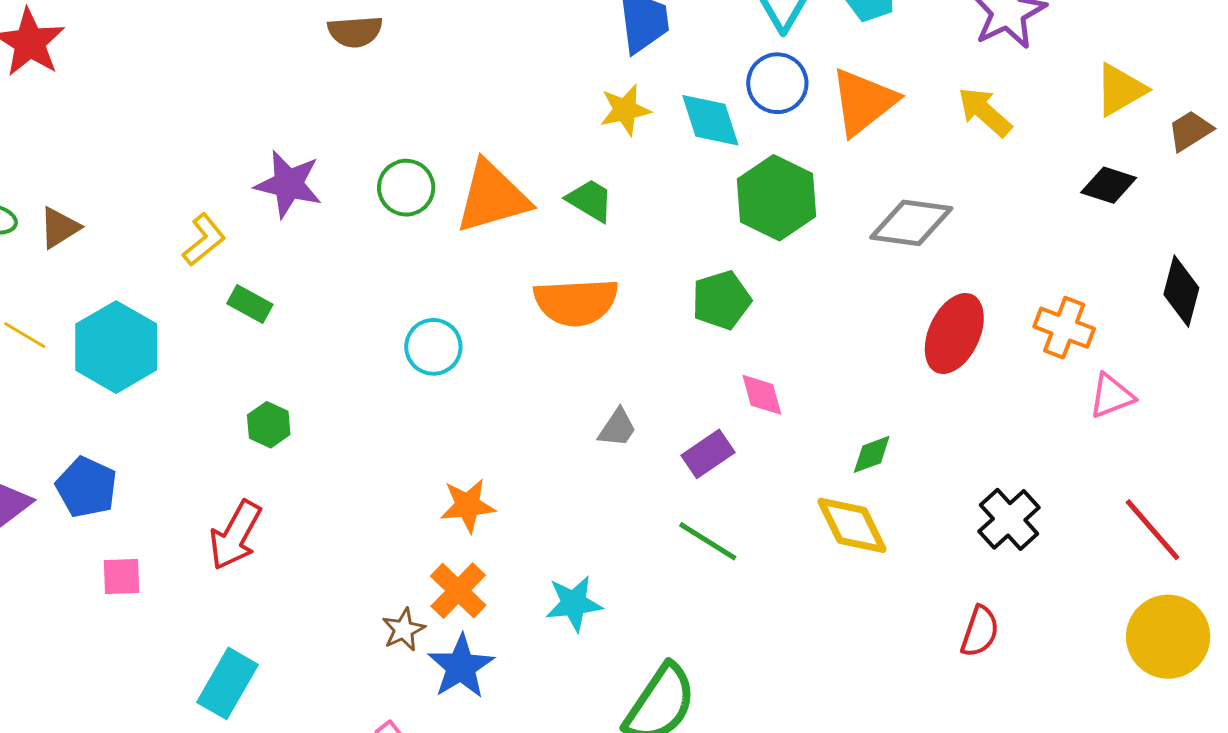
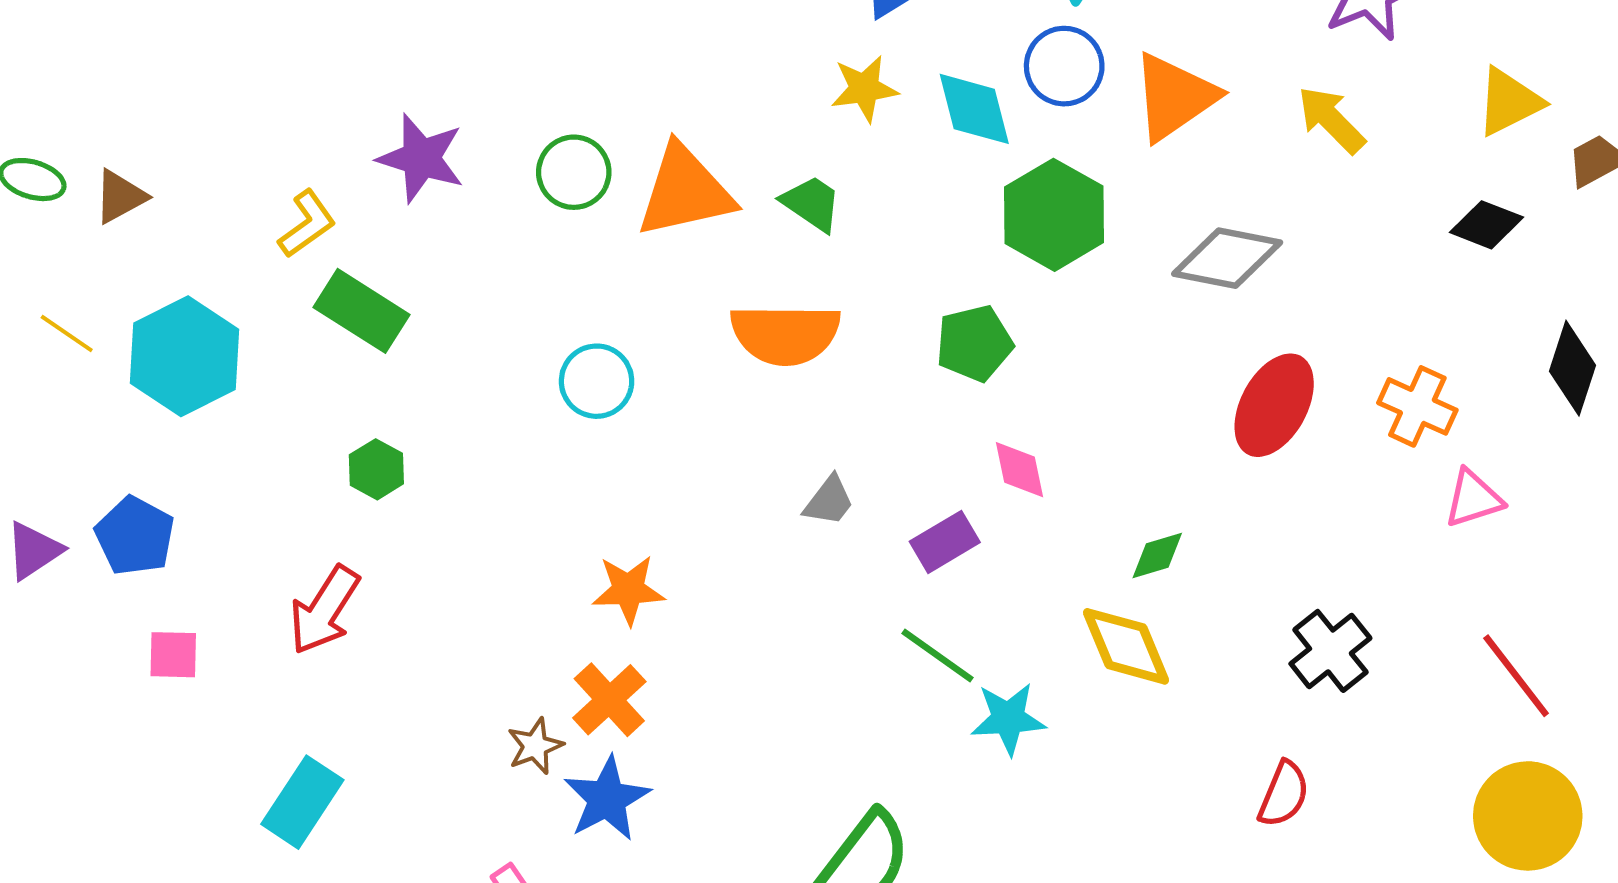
green rectangle: (250, 304) -> (362, 311), size x1.6
cyan star: (574, 603) -> (1008, 719), moved

